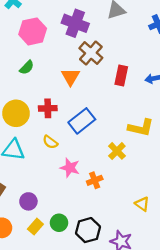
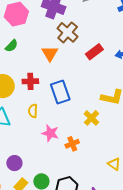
red rectangle: (121, 75) -> (94, 52), turned 42
blue rectangle: (82, 121) -> (60, 92), turned -70
yellow semicircle: (50, 142) -> (33, 111), turned 56

